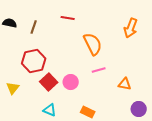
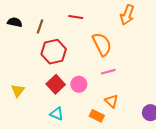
orange arrow: (131, 28) -> (127, 15), moved
red hexagon: (34, 61) -> (54, 52), moved
orange triangle: (125, 84) -> (111, 101), moved, turned 32

